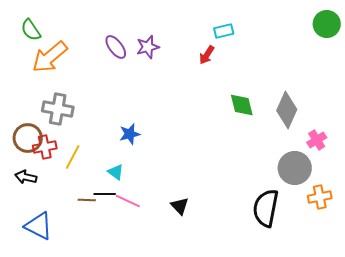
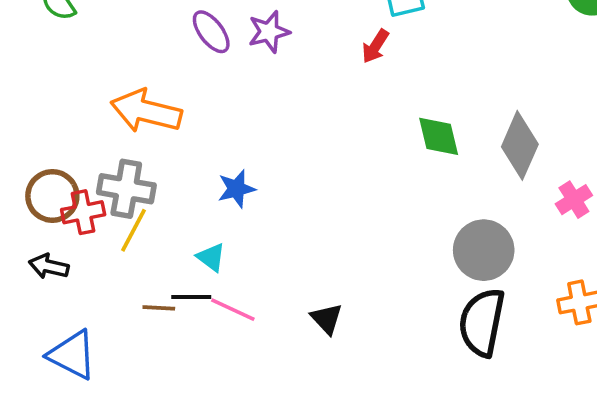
orange arrow: (50, 57) -> (146, 111), moved, turned 54
gray cross: (58, 109) -> (126, 189), moved
gray circle: (295, 168) -> (484, 250), moved

